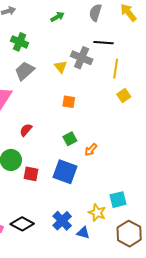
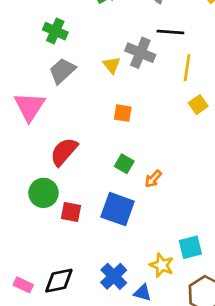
red semicircle: (26, 130) -> (64, 152), size x1.6
green square: (70, 139) -> (124, 164), turned -32
black diamond: (22, 224) -> (59, 281), turned -40

